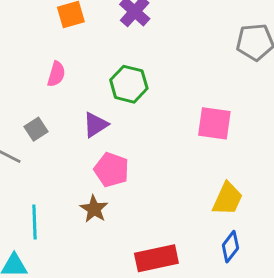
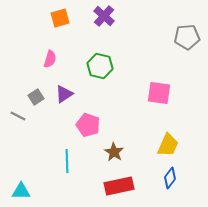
purple triangle: (95, 125) -> (64, 94), moved
brown star: (94, 209) -> (114, 152), moved
cyan line: (35, 222) -> (67, 161), moved

